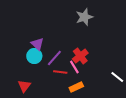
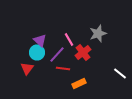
gray star: (84, 17) -> (98, 34), moved
pink line: (74, 67) -> (69, 40), moved
red triangle: (24, 86) -> (27, 68), moved

